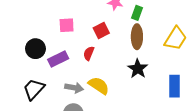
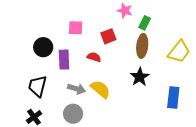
red semicircle: (89, 53) -> (94, 57), turned 80
purple rectangle: (58, 59) -> (64, 60), turned -72
black trapezoid: (34, 89) -> (38, 86), turned -35

